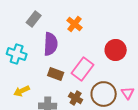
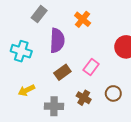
pink rectangle: (83, 69) -> (91, 67), size x0.7
brown rectangle: (56, 74) -> (62, 72), turned -56
brown circle: (104, 94) -> (113, 93), size x0.6

